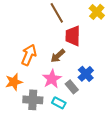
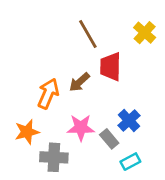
brown arrow: (58, 56) -> (79, 82), moved
pink star: (52, 79) -> (81, 128), turned 30
cyan rectangle: (59, 103) -> (130, 162), moved, turned -56

